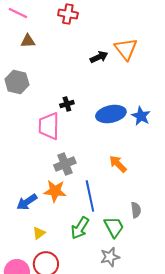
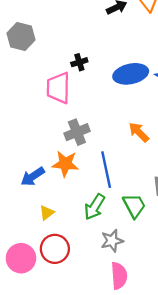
gray star: (110, 257) -> (112, 241), moved

